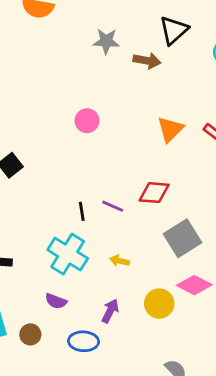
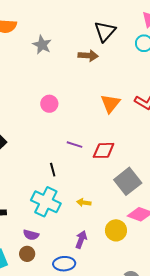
gray star: (106, 41) -> (42, 45), moved, turned 30
purple line: (113, 206) -> (75, 145), moved
purple semicircle: (56, 301) -> (31, 235), moved
brown circle: (30, 334) -> (27, 254), moved

